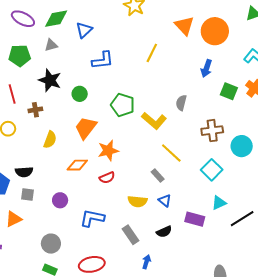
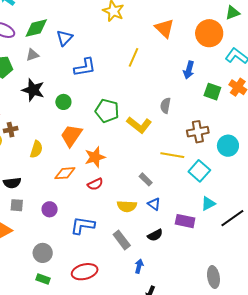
orange circle: (215, 31) -> (209, 33), moved
brown cross: (35, 110) -> (11, 130), moved
yellow line: (171, 153) -> (172, 155), moved, turned -30

